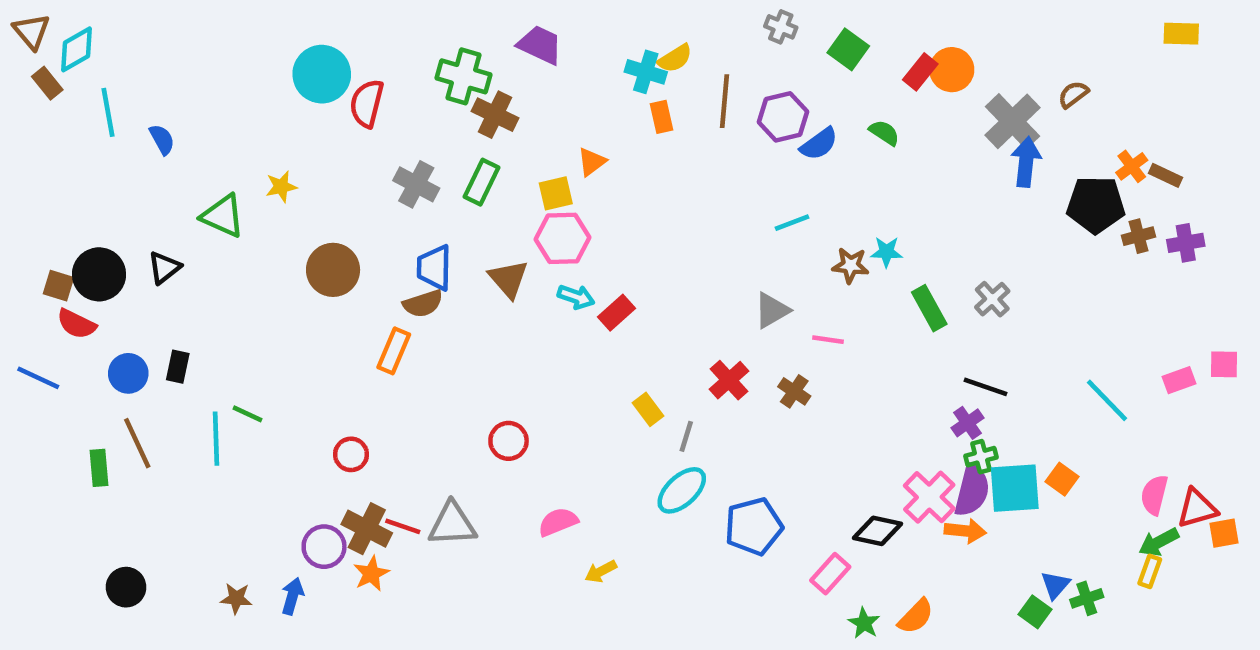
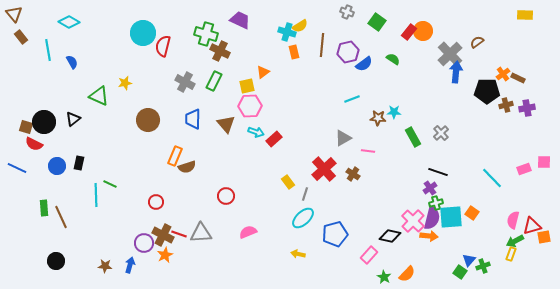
cyan diamond: (76, 49) -> (69, 22), moved, turned 60
brown semicircle: (423, 304) -> (187, 167), moved
red cross: (729, 380) -> (324, 169), size x1.4
brown line: (137, 443) -> (61, 217), moved
yellow arrow: (601, 571) -> (298, 254), moved, turned 40

